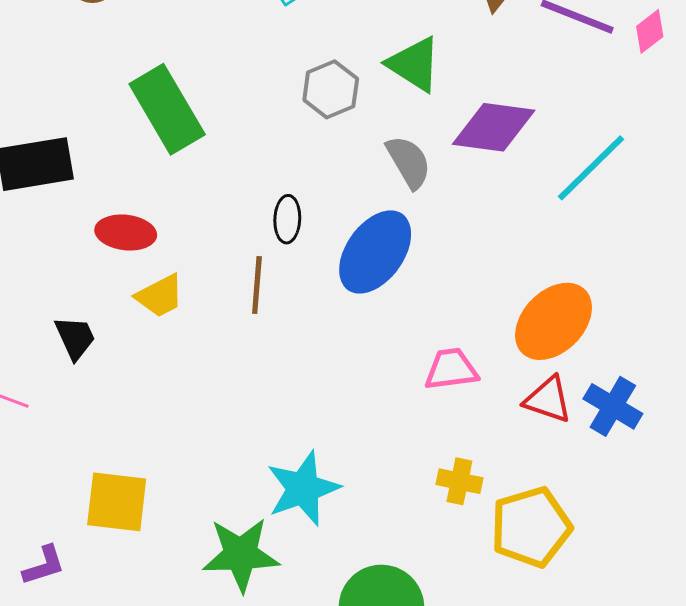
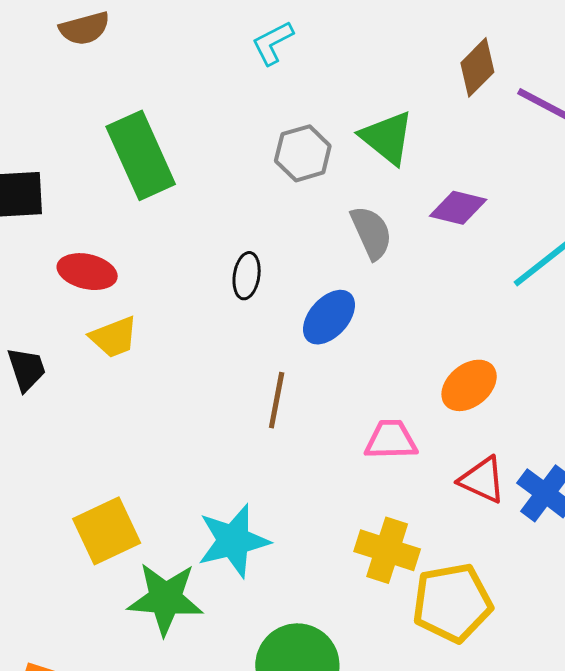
purple diamond: (494, 127) -> (458, 208), size x0.7
blue ellipse: (375, 252) -> (329, 317), size x0.7
brown line: (257, 285) -> (277, 400), moved
orange ellipse: (554, 321) -> (469, 385), moved, size x0.7
yellow cross: (459, 481) -> (387, 550), size x1.4
yellow square: (117, 502) -> (107, 531), moved, turned -38

